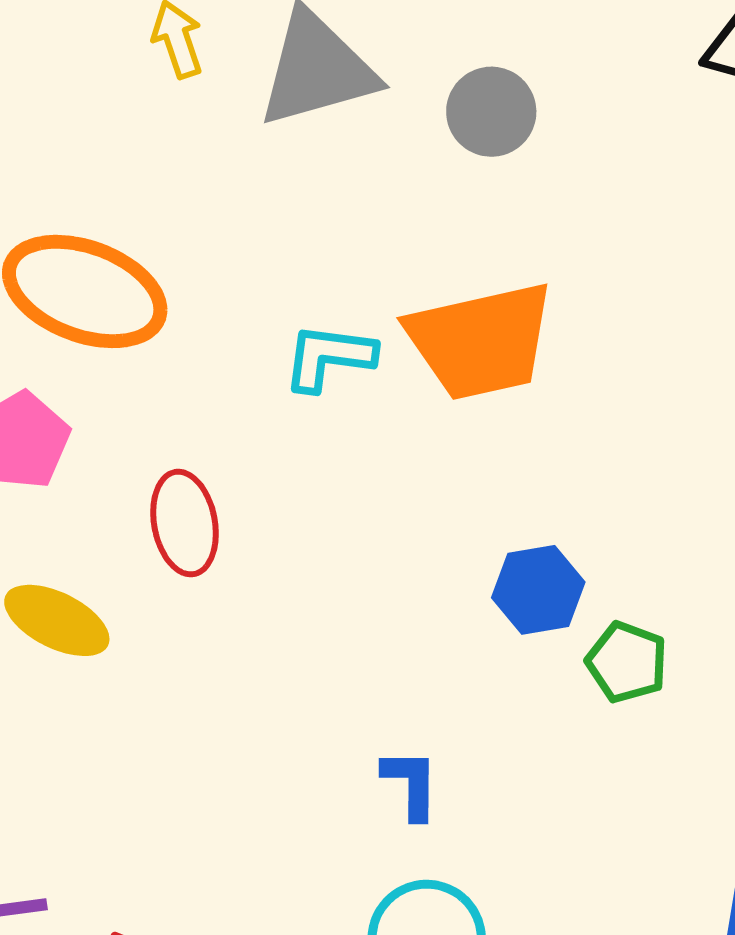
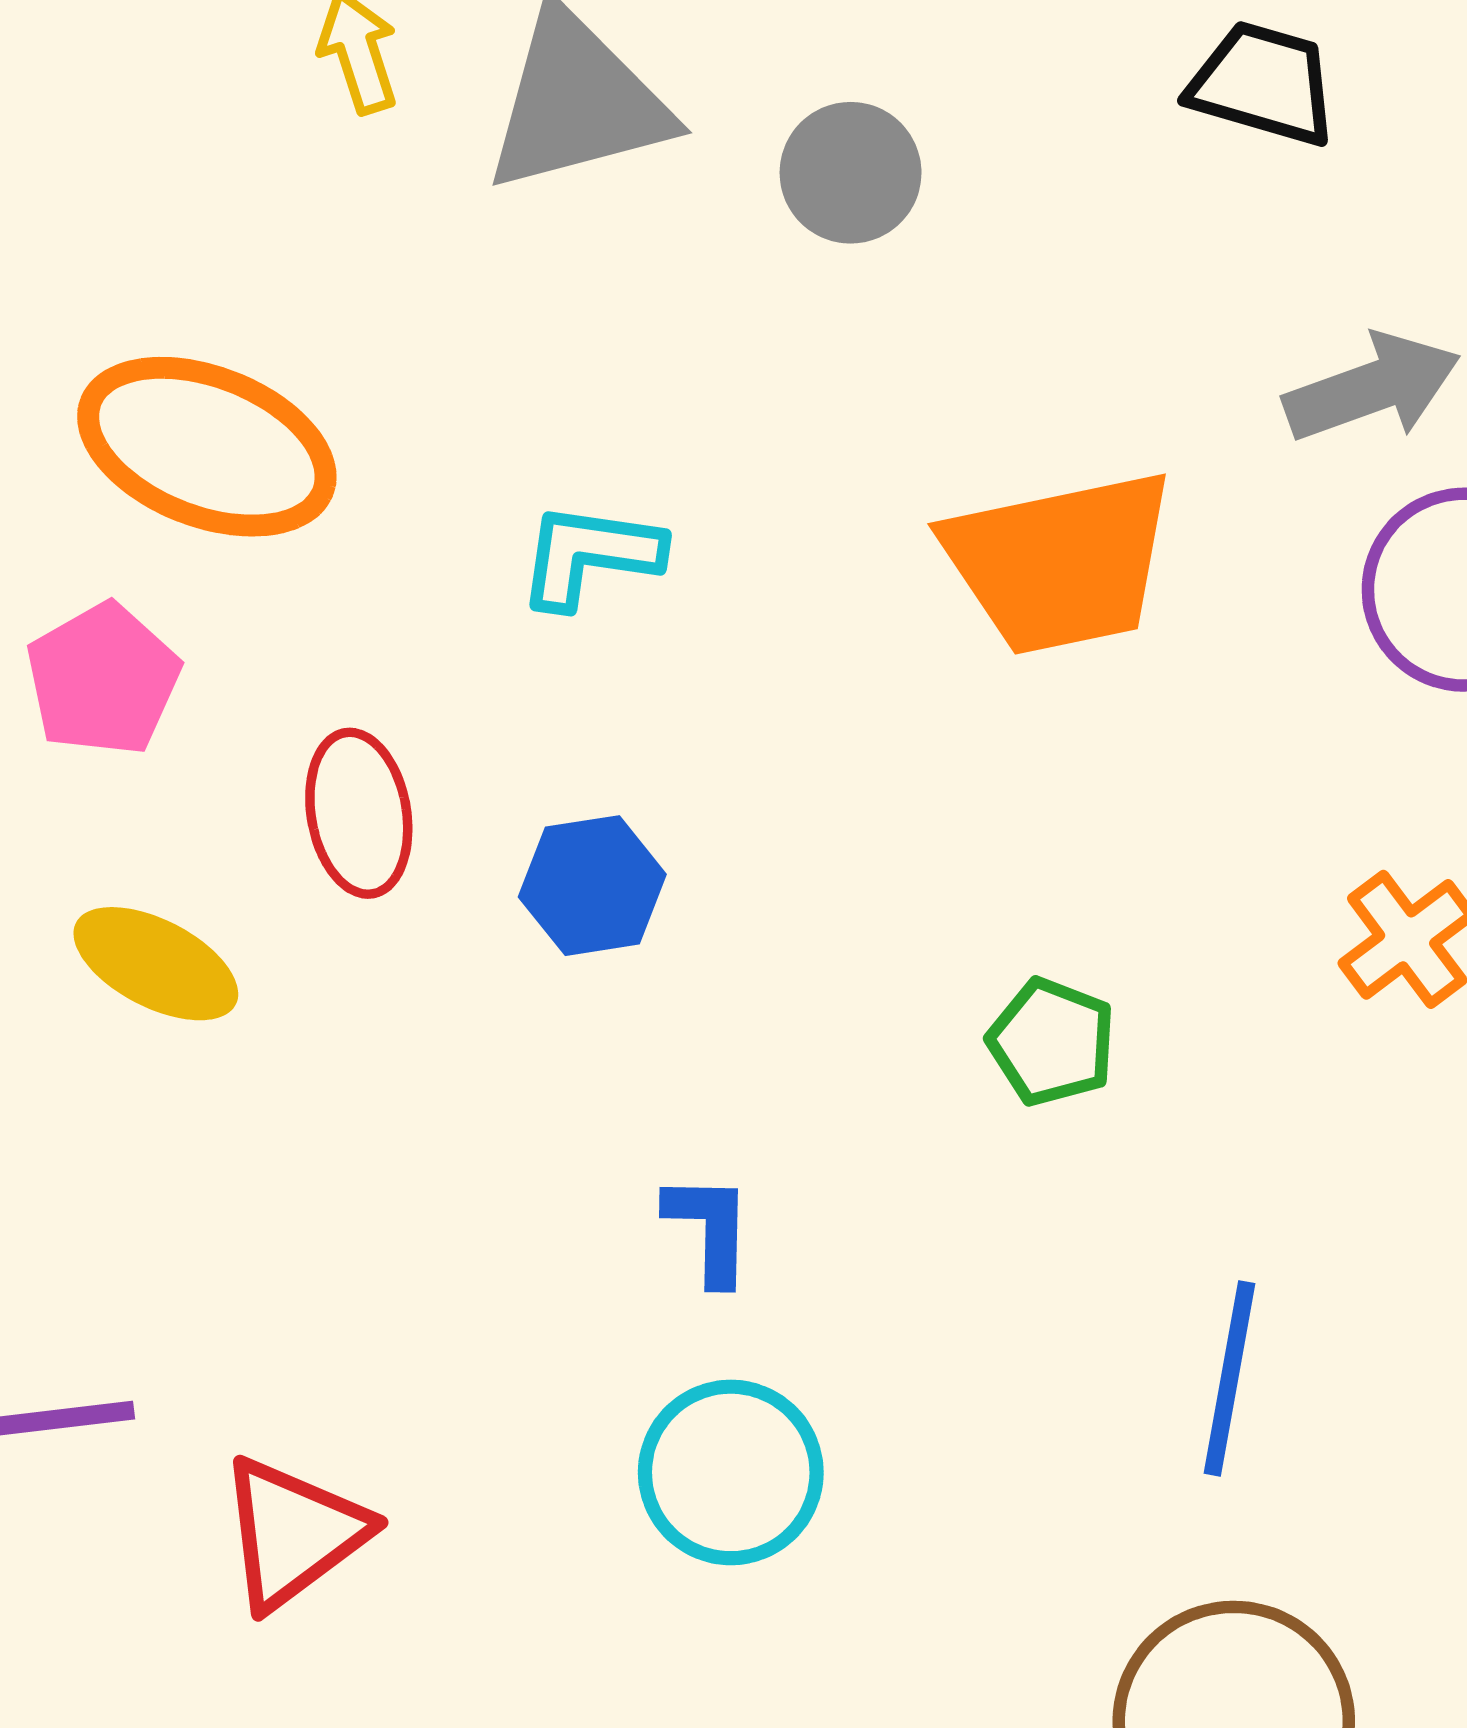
orange trapezoid: (481, 341) -> (1060, 562), moved
blue hexagon: (538, 590) -> (592, 886), moved

